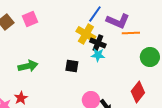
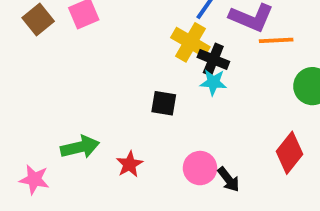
green arrow: (28, 66) -> (80, 147), moved
red star: (21, 98) -> (130, 164), moved

